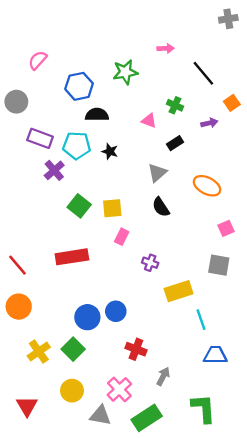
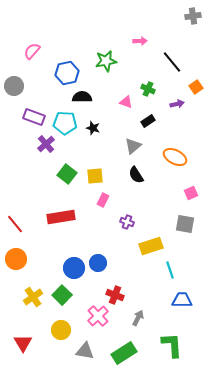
pink cross: (119, 389) -> (98, 316), moved

